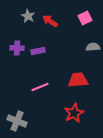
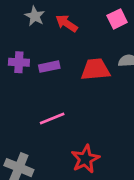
red trapezoid: (78, 80) -> (95, 69), moved
red star: (74, 113) -> (85, 159), moved

